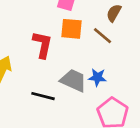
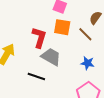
blue star: (97, 77) -> (87, 63), moved
gray trapezoid: (73, 80) -> (51, 57), moved

